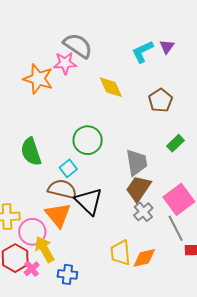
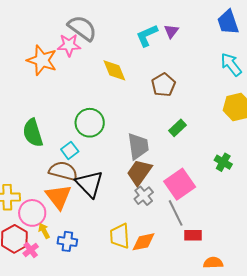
yellow arrow: (45, 249) -> (44, 231), size x0.6
blue cross: (67, 274) -> (67, 241), moved

